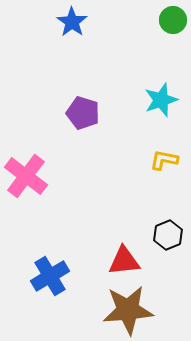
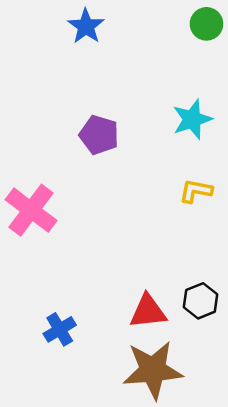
black hexagon: (168, 235) -> (201, 301), moved
blue cross: (50, 276) -> (60, 329), size x0.7

